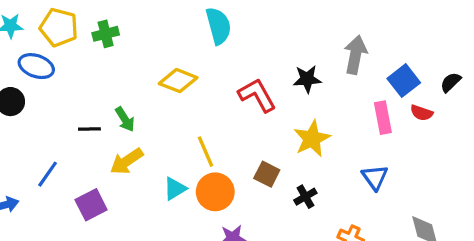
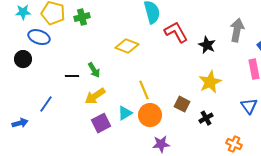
black star: (307, 79) -> (207, 45), turned 30
red L-shape: (257, 95) -> (176, 32), moved
purple square: (91, 205) -> (101, 123), moved

